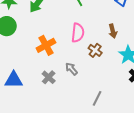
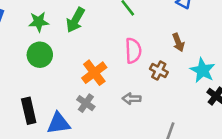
gray arrow: (71, 69) -> (131, 99), turned -40
gray cross: (49, 77) -> (86, 103), moved

